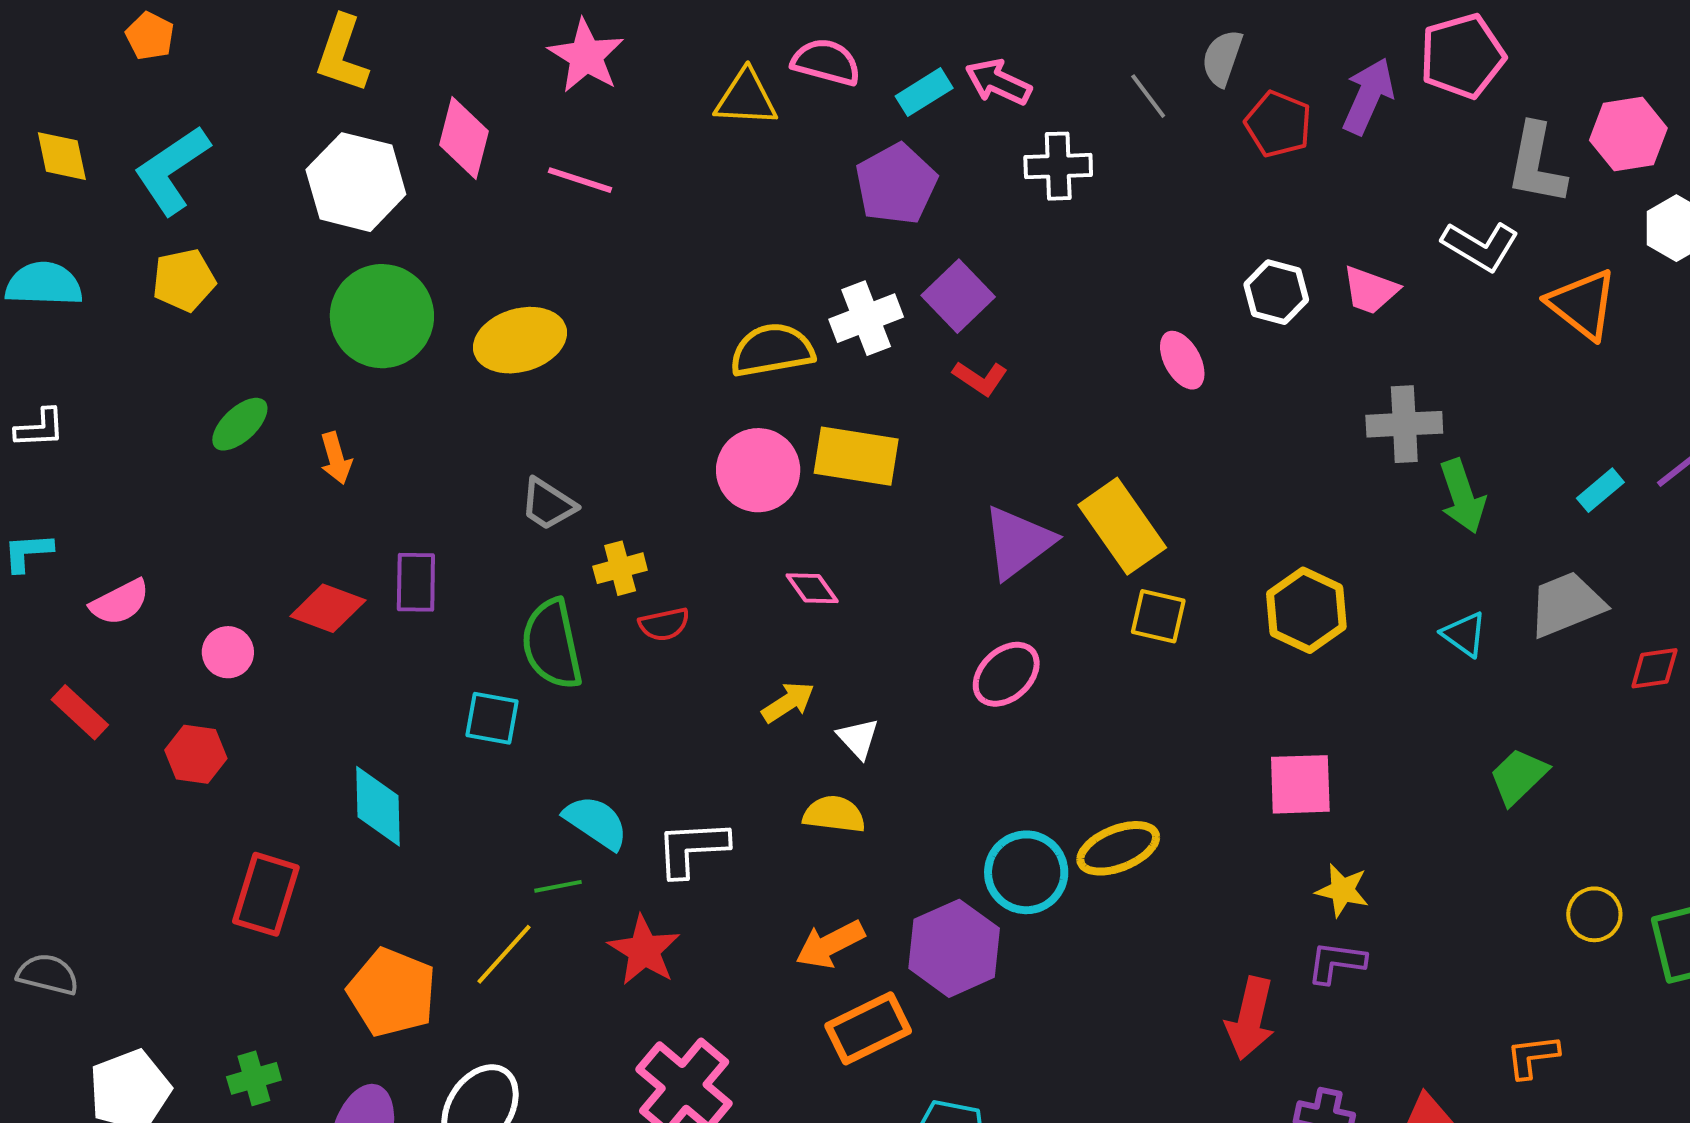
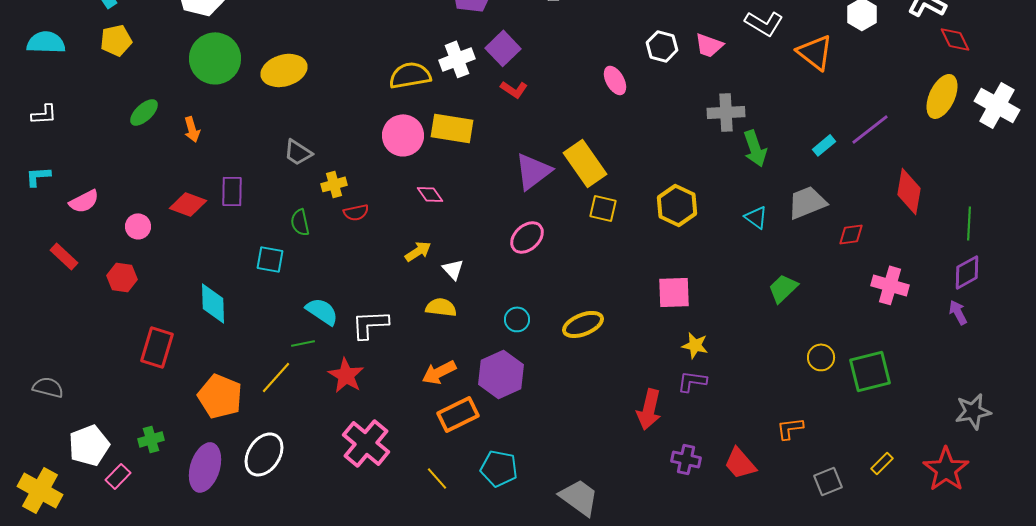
green semicircle: (552, 644) -> (300, 222), size x0.6
cyan circle: (1026, 872) -> (517, 319), moved, size x0.6

